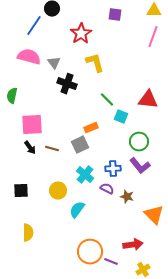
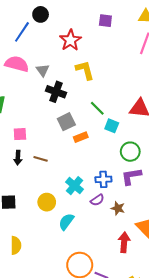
pink square: (32, 125) -> (20, 134), size x0.6
gray square: (80, 145) -> (66, 122), moved
black arrow: (30, 148) -> (18, 158), turned 40
purple L-shape: (140, 166) -> (131, 176), turned 120
purple semicircle: (107, 189) -> (97, 200), turned 120
red arrow: (133, 245) -> (124, 242), moved, turned -78

